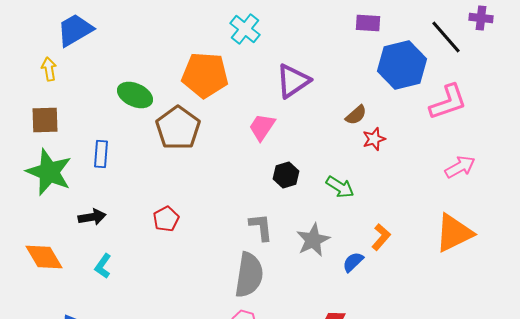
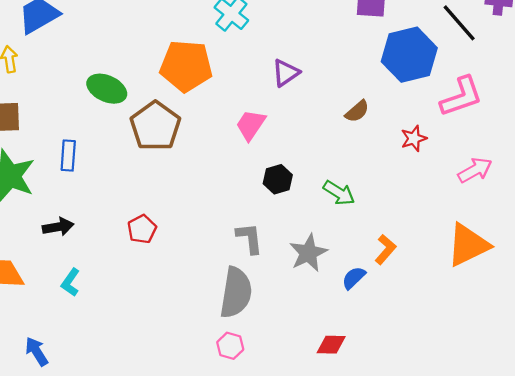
purple triangle: (293, 81) -> (286, 73), size x0.7
red star: (374, 139) -> (414, 138), moved

